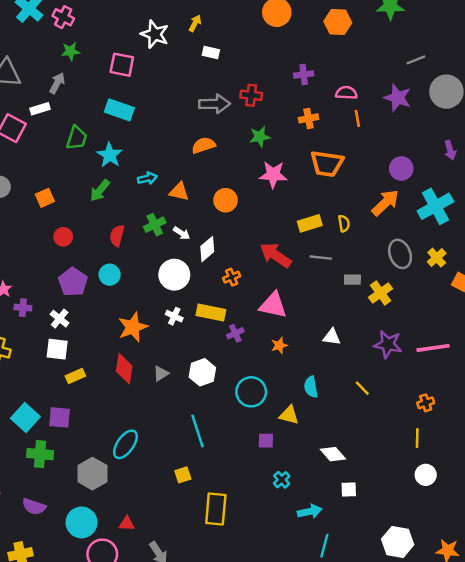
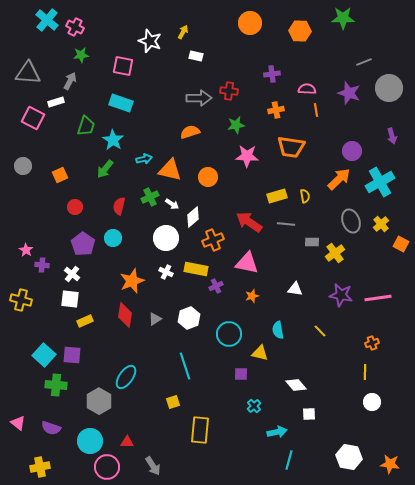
orange triangle: (179, 192) -> (170, 170), size x1.4
orange cross: (232, 277) -> (213, 240), size x1.5

